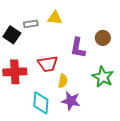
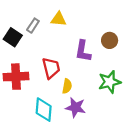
gray rectangle: (31, 24) -> (33, 26), turned -48
red trapezoid: (48, 64) -> (51, 68), turned -95
green star: (103, 77) -> (110, 82), turned 30

